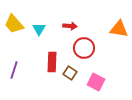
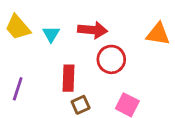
red arrow: (70, 26) -> (93, 30), size x1.5
brown square: (70, 73) -> (81, 105), moved, turned 32

